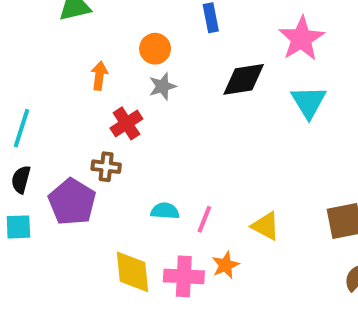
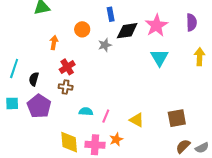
black diamond: (244, 79) -> (127, 31), moved
gray star: (162, 86) -> (105, 45), moved
brown cross: (106, 167) -> (66, 87), moved
black semicircle: (21, 180) -> (34, 79), moved
cyan square: (18, 227) -> (12, 103), moved

